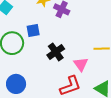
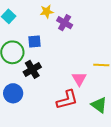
black cross: (56, 52) -> (32, 69), moved

